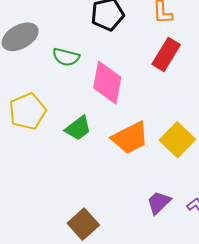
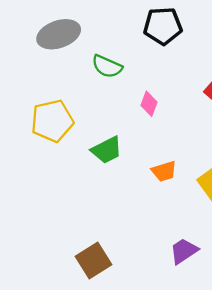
pink diamond: (107, 83) -> (149, 104), size x0.5
orange trapezoid: (130, 138) -> (164, 171), size x0.6

